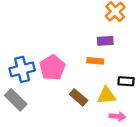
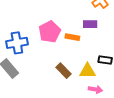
orange rectangle: (95, 61) -> (72, 37), moved
pink pentagon: (52, 68) -> (50, 32), moved

